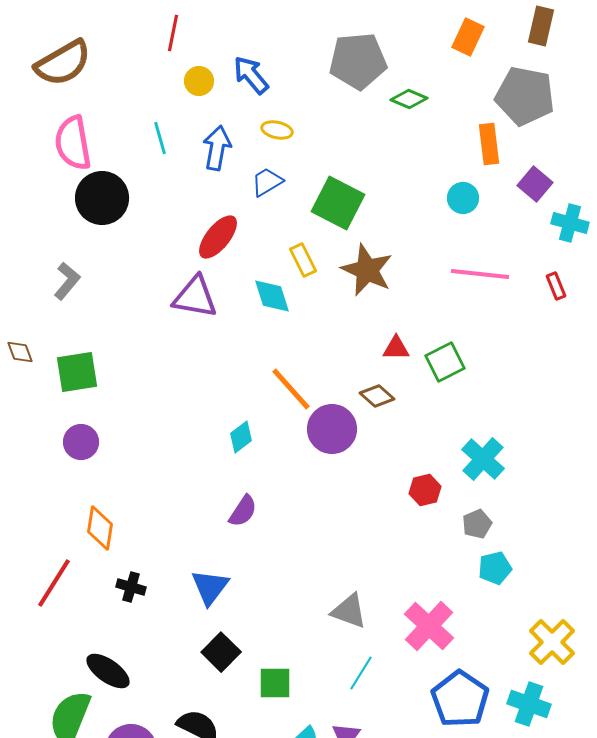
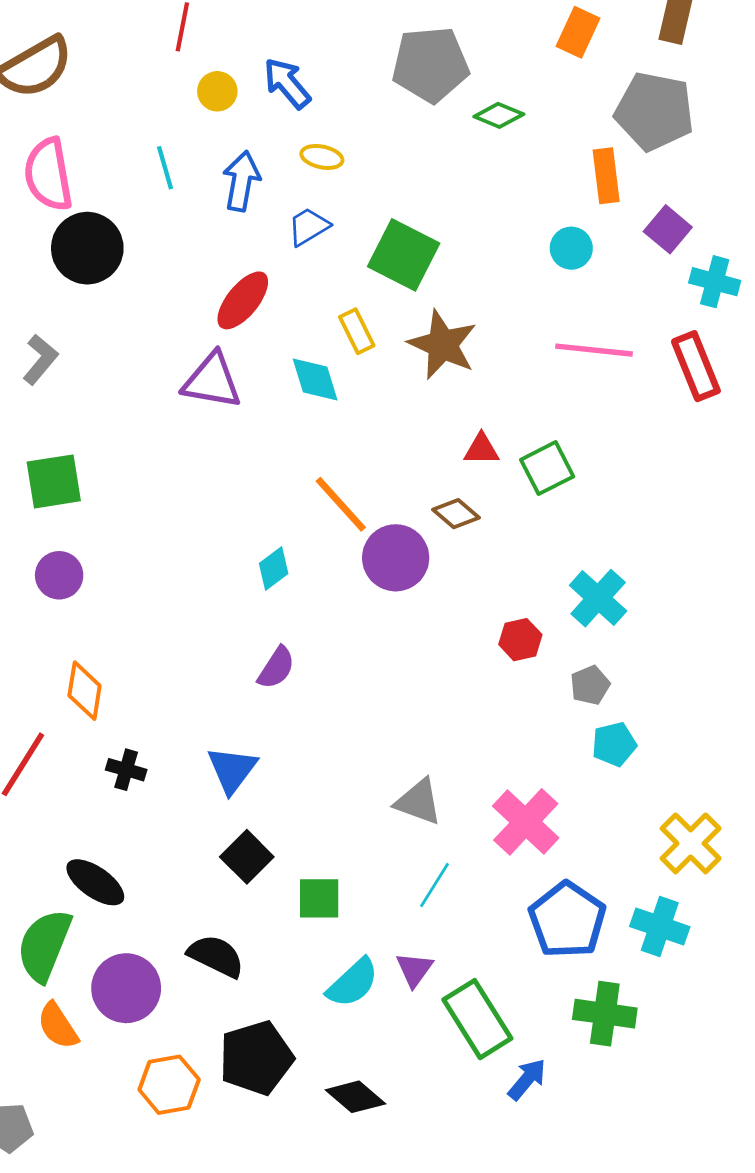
red rectangle: (556, 286) -> (696, 366), size x1.8

